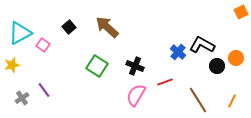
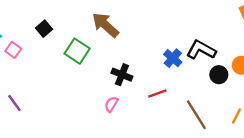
brown arrow: (107, 27) -> (105, 25), moved
green square: (97, 66) -> (77, 51), moved
pink semicircle: (136, 95) -> (111, 104), moved, size x0.6

